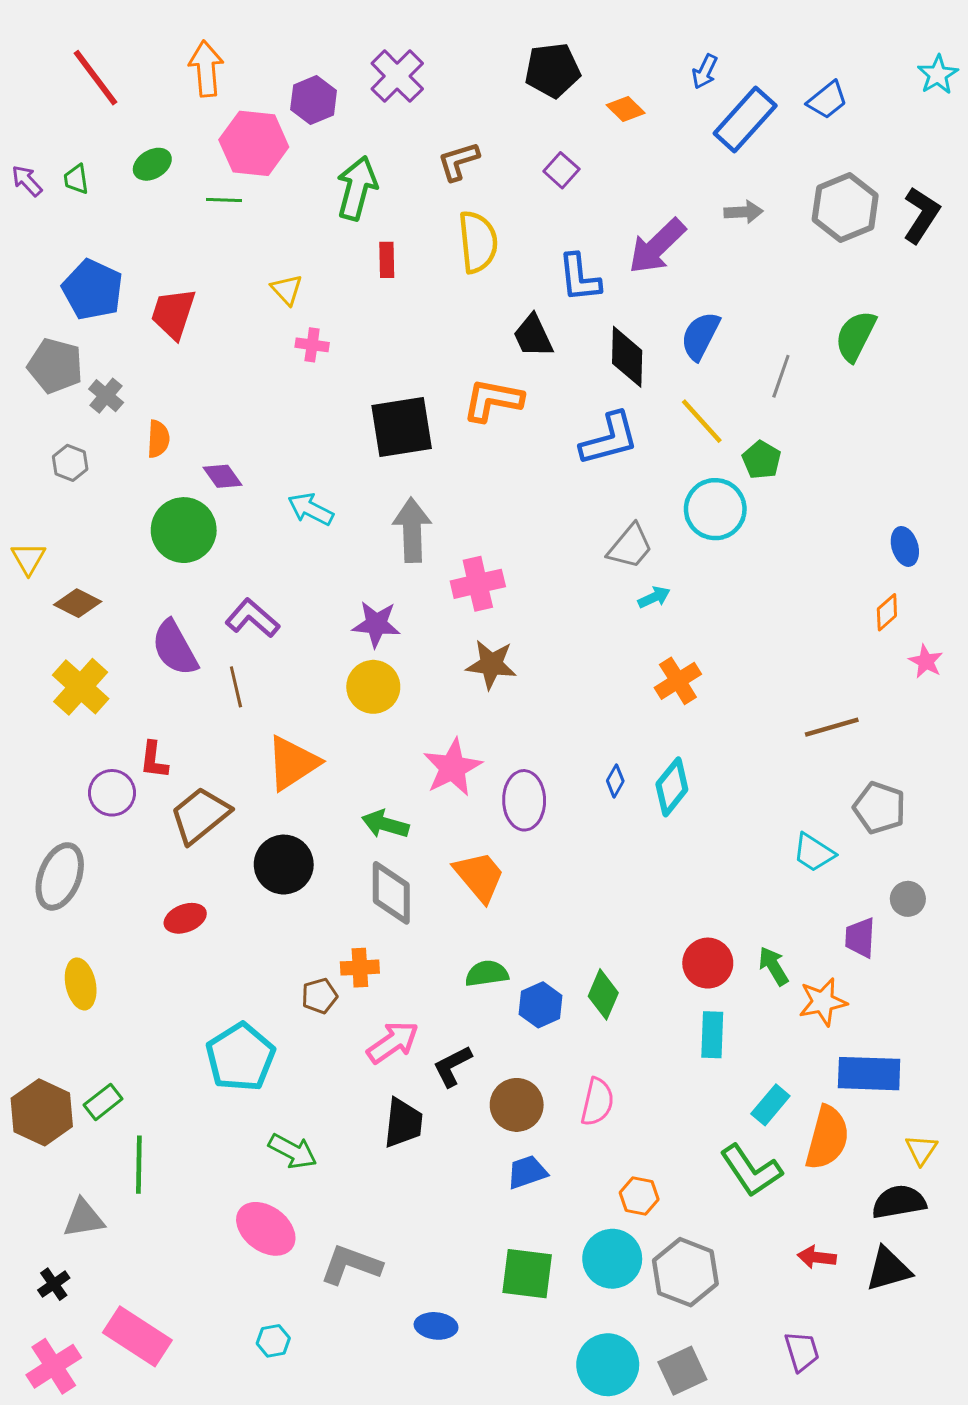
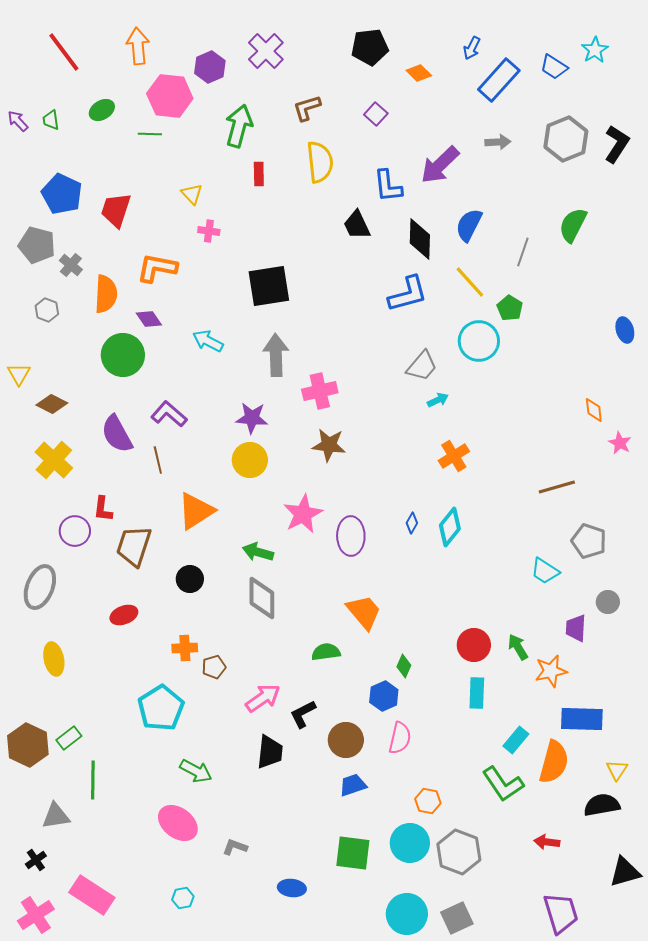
cyan star: (938, 75) -> (595, 50), moved
blue trapezoid: (827, 100) -> (554, 67), turned 72
orange L-shape: (493, 400) -> (157, 268), moved
orange semicircle: (158, 439) -> (106, 294), size x1.5
blue ellipse: (905, 546) -> (625, 330), moved
orange diamond: (887, 612) -> (594, 410), turned -55
brown trapezoid: (200, 815) -> (134, 546), turned -33
black circle: (284, 865) -> (190, 579), size x0.7
orange trapezoid: (479, 876) -> (364, 612), moved
orange cross: (360, 968) -> (185, 648), moved
green diamond: (603, 994) -> (404, 666), size x0.7
blue hexagon: (541, 1005) -> (384, 696), moved
gray L-shape: (351, 1265) -> (235, 847), size x0.6
black triangle: (888, 1269) -> (625, 872), moved
purple trapezoid: (802, 1351) -> (561, 913), moved, size x1.5

